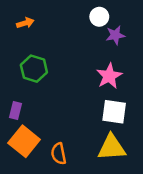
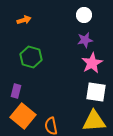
purple star: (115, 35) -> (85, 40), moved

